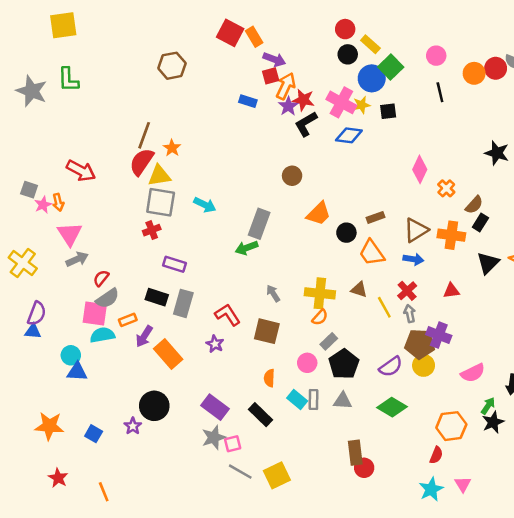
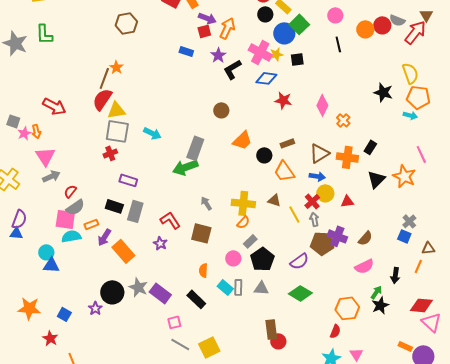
orange arrow: (286, 86) -> (227, 28), moved
red star: (303, 100) -> (283, 100), moved
orange star: (172, 148) -> (116, 67), moved
brown semicircle: (474, 205) -> (365, 238), moved
green arrow: (247, 248) -> (185, 167), size x1.4
yellow circle: (424, 365) -> (325, 193), moved
gray star: (214, 437) -> (138, 287), moved, turned -30
red star: (58, 478) -> (50, 338), moved

